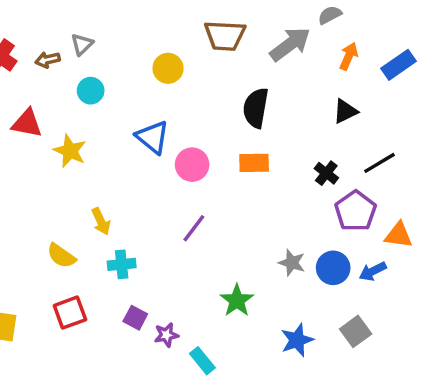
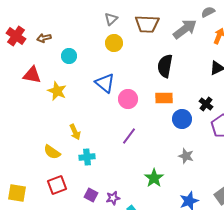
gray triangle: (82, 44) -> (111, 19), moved
blue circle: (333, 268) -> (182, 119), moved
purple square: (135, 318) -> (91, 195), moved

